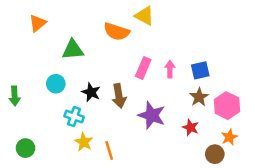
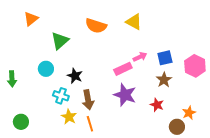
yellow triangle: (144, 16) -> (134, 22), moved
green triangle: (73, 50) -> (60, 41), turned -36
pink rectangle: (143, 68) -> (123, 69), moved, turned 42
pink arrow: (170, 69) -> (140, 57), turned 64
brown arrow: (119, 96) -> (88, 100), moved
pink hexagon: (227, 106) -> (195, 66), moved

